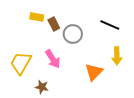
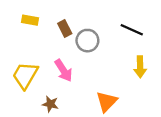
yellow rectangle: (37, 17) -> (30, 20), moved
orange triangle: (94, 72) -> (107, 102), moved

